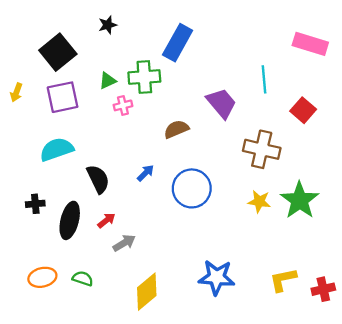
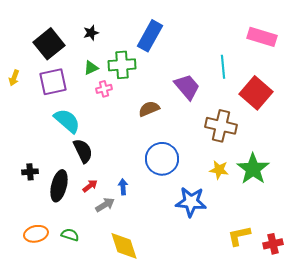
black star: (108, 25) -> (91, 33), moved
red square: (303, 110) -> (256, 93), size x1.5
cyan semicircle: (57, 149) -> (67, 121), moved, turned 60
blue arrow: (146, 173) -> (123, 187), moved, turned -49
blue star: (217, 277) -> (191, 202), moved
yellow diamond: (147, 292) -> (124, 246), turned -68

